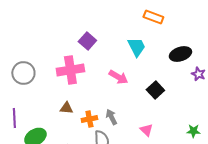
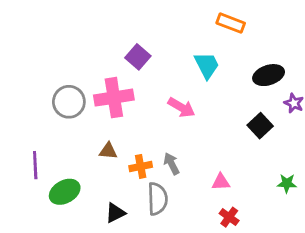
gray circle: (23, 73) -> (69, 102), moved
black square: (155, 90) -> (260, 126), moved
pink triangle: (146, 130) -> (221, 182), turned -48

